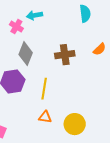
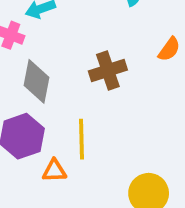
orange triangle: (45, 117) -> (54, 171), moved

